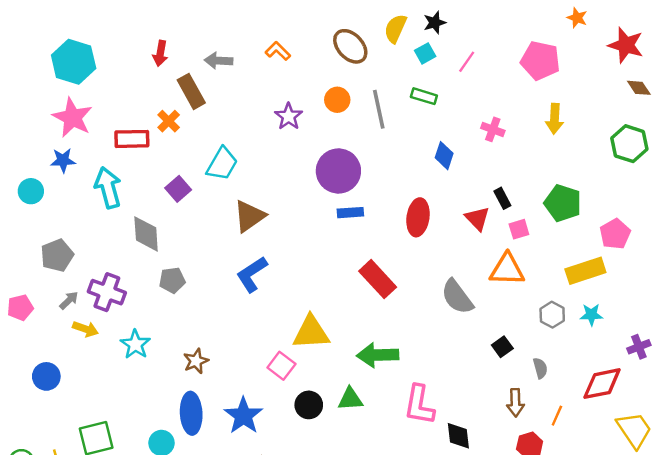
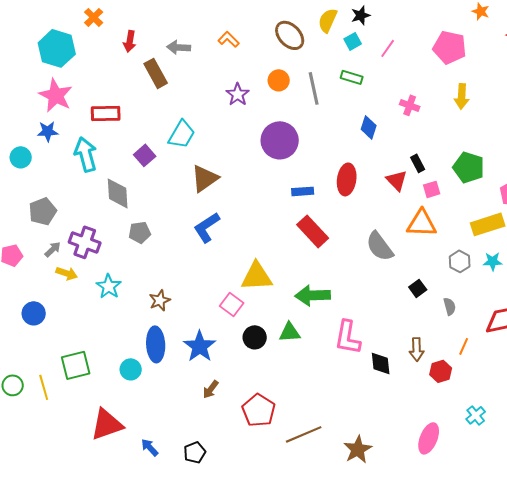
orange cross: (169, 121) -> (94, 17), moved
blue rectangle: (350, 213) -> (303, 191), moved
brown arrow: (515, 403) -> (417, 349), moved

